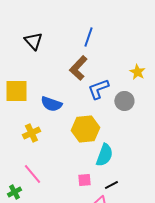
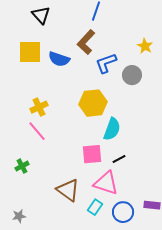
yellow square: (16, 91) -> (30, 52), moved
blue semicircle: (51, 104) -> (59, 59), moved
pink line: (32, 174) -> (37, 131), moved
pink square: (84, 180) -> (92, 154), size x1.5

